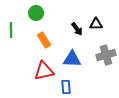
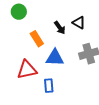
black triangle: (96, 24) -> (79, 23), turned 32
orange rectangle: (44, 40) -> (37, 39), moved

